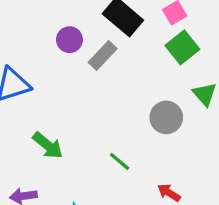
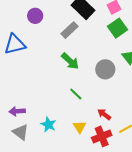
purple circle: (69, 40) -> (35, 16), moved
green arrow: (48, 145) -> (70, 61), moved

